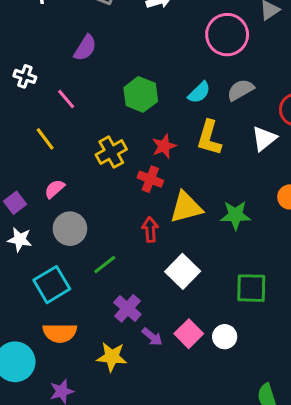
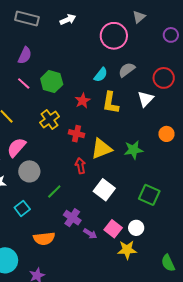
green hexagon: (141, 94) -> (52, 82), moved
pink line: (66, 99) -> (24, 83), moved
red star: (164, 146) -> (83, 101), moved
pink semicircle: (55, 189) -> (16, 147), size x1.5
cyan square: (52, 285) -> (22, 208), size x0.7
green square: (251, 288) -> (149, 195), turned 30
orange semicircle: (60, 333) -> (44, 239), moved
yellow star: (112, 357) -> (127, 250), moved

